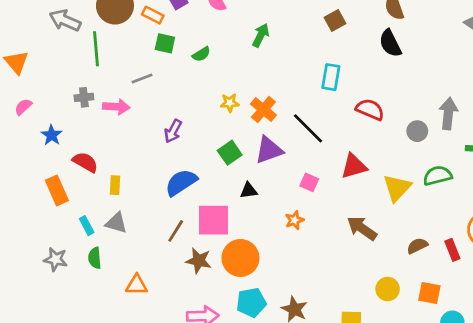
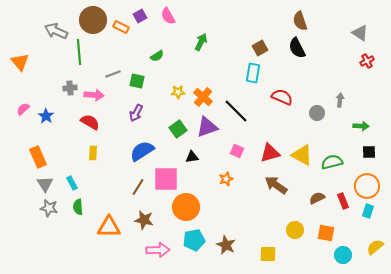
brown square: (335, 20) -> (260, 48), moved
green square: (165, 43) -> (137, 81), moved
pink semicircle: (23, 107) -> (23, 109), moved
gray arrow: (448, 114) -> (340, 100), size x0.6
red semicircle: (85, 162) -> (90, 122), moved
red triangle: (354, 166) -> (270, 153), moved
green semicircle: (438, 176) -> (332, 162), moved
yellow triangle: (397, 188) -> (302, 155), turned -45
orange rectangle: (57, 190) -> (38, 157), moved
gray triangle: (116, 223) -> (45, 184), moved, turned 42
brown star: (199, 261) -> (144, 220), moved
orange triangle: (137, 285) -> (109, 227), size x1.4

